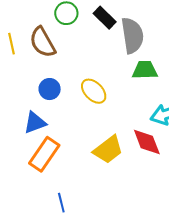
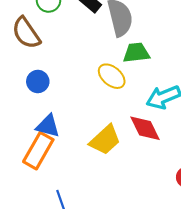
yellow ellipse: (94, 91) -> (112, 76), moved
blue triangle: (35, 123) -> (48, 126), moved, turned 40

